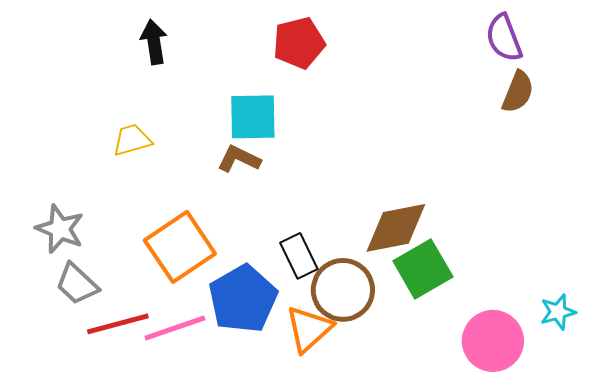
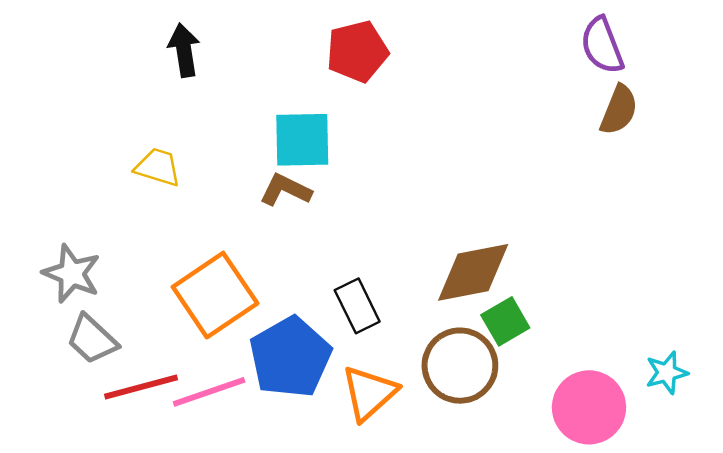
yellow trapezoid: (132, 140) -> (158, 167), turned 33
green square: (423, 269) -> (505, 321), size x0.7
brown circle: (343, 290) -> (460, 366), moved

